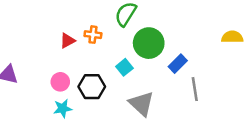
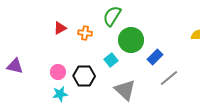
red triangle: (68, 41) -> (60, 28), moved
gray line: (195, 89) -> (169, 78), turned 60

